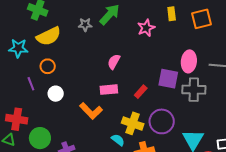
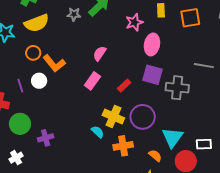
pink ellipse: (189, 61) -> (152, 44), moved
purple line: (31, 84) -> (20, 86), moved
pink rectangle: (109, 90) -> (92, 81), turned -54
orange L-shape: (91, 111) -> (54, 63), moved

